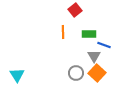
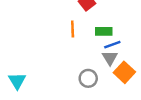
blue line: (104, 45) -> (112, 45), moved, turned -40
orange square: (97, 73) -> (124, 72), moved

